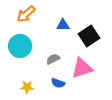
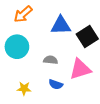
blue triangle: (63, 25) -> (61, 25), size x1.5
gray semicircle: (53, 59) -> (51, 60), turned 32

